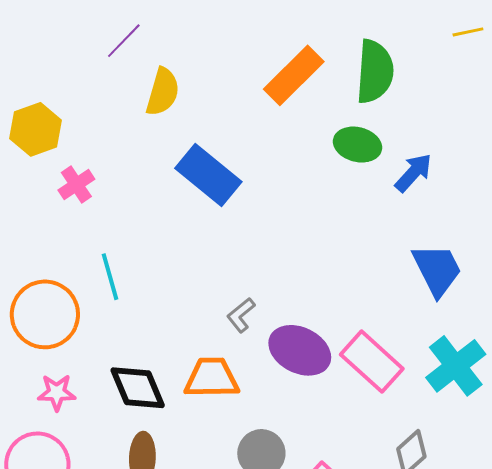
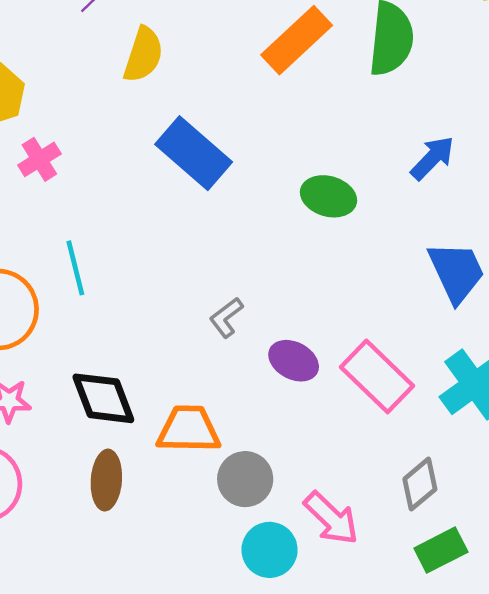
green ellipse: (357, 145) -> (328, 196), moved
purple ellipse: (300, 350) -> (294, 361), size x0.7
orange trapezoid: (212, 378) -> (189, 429), moved

